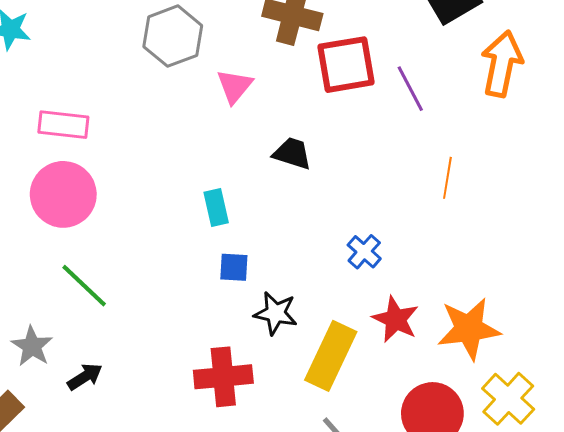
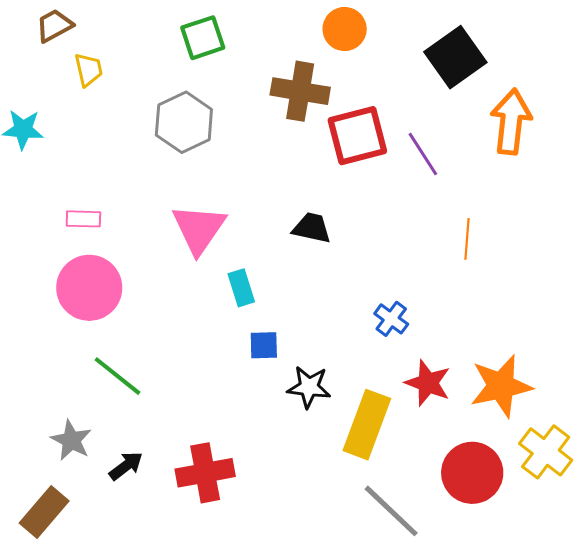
pink triangle: (234, 86) -> (199, 229), moved, size x1.5
pink rectangle: (63, 125) -> (83, 219), size x0.7
red cross: (223, 377) -> (205, 473), moved

